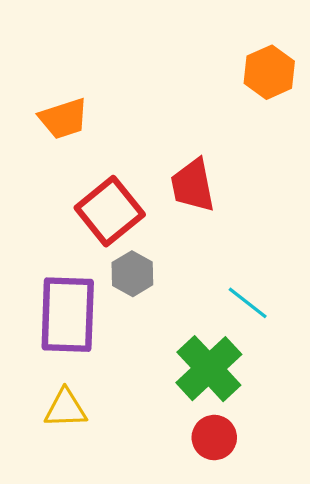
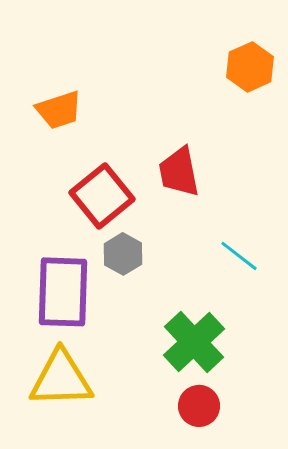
cyan line: (248, 303) -> (239, 256), moved
yellow triangle: (66, 408) -> (61, 379), size x1.6

